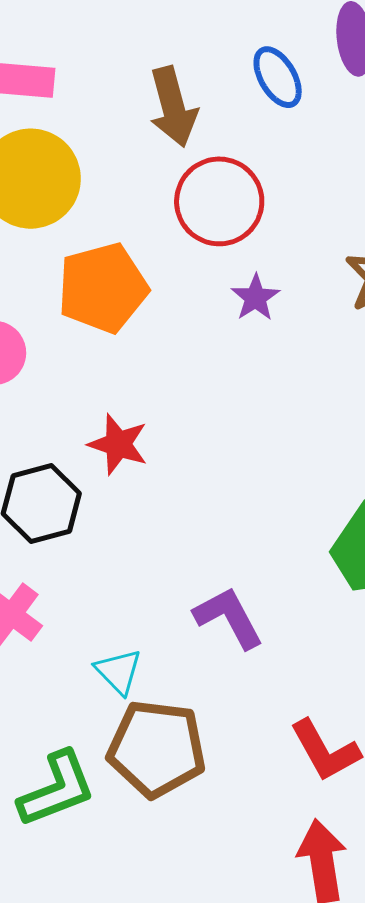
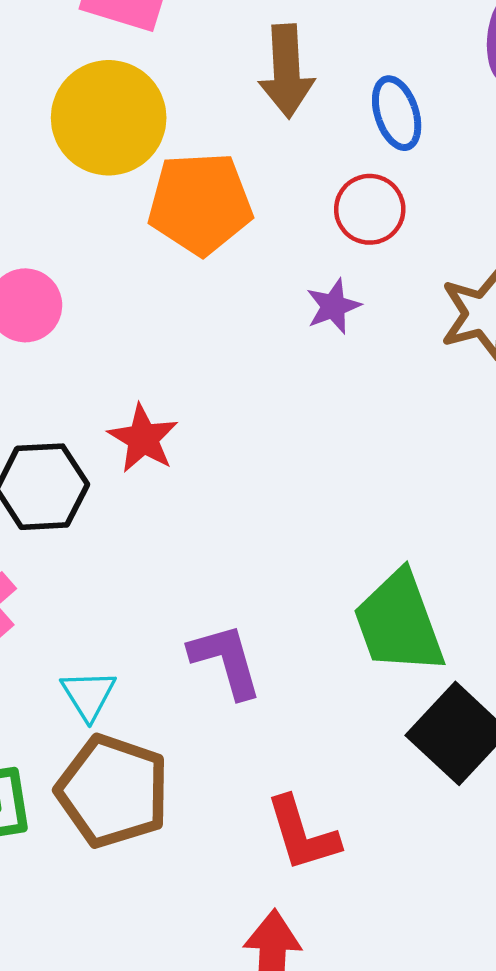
blue ellipse: (278, 77) -> (397, 113), moved
red circle: (219, 201) -> (370, 209), moved, size x0.7
orange pentagon: (103, 288) -> (200, 203), moved

